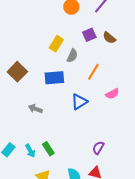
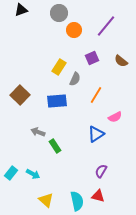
brown semicircle: (109, 38) -> (121, 61), moved
blue triangle: (79, 102) -> (96, 134), moved
green rectangle: (48, 149) -> (55, 146), moved
cyan arrow: (30, 151) -> (33, 174), turned -32

